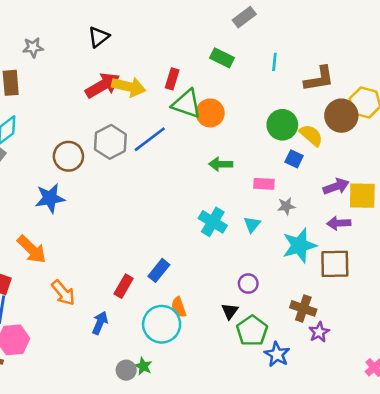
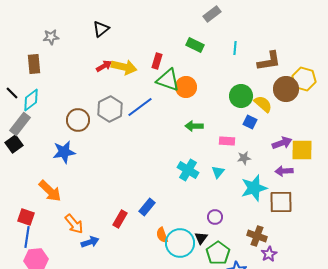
red arrow: (103, 85) -> (104, 66), size x0.6
blue arrow: (100, 323) -> (90, 242), moved, turned 48
cyan circle: (162, 324) -> (180, 243), moved

